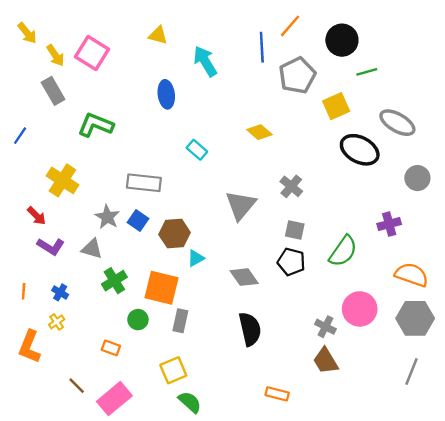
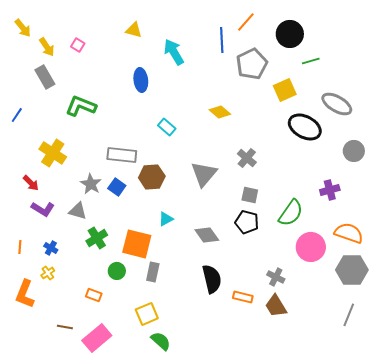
pink square: (92, 53) -> (78, 45), size x0.5
brown hexagon: (175, 233) -> (152, 177), moved
pink circle: (360, 309) -> (311, 247), moved
brown line: (77, 386) -> (65, 327), turned -35
orange rectangle: (277, 394) -> (243, 297), moved

